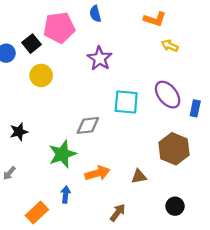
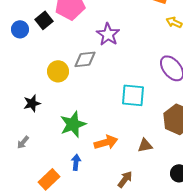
yellow circle: (41, 75) -> (58, 71), moved
cyan square: (126, 102) -> (133, 95), moved
gray diamond: (88, 125) -> (85, 59), moved

